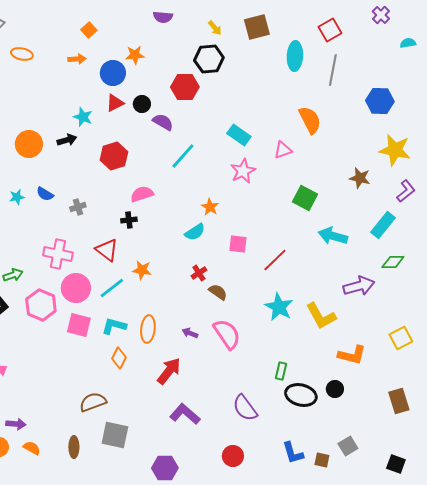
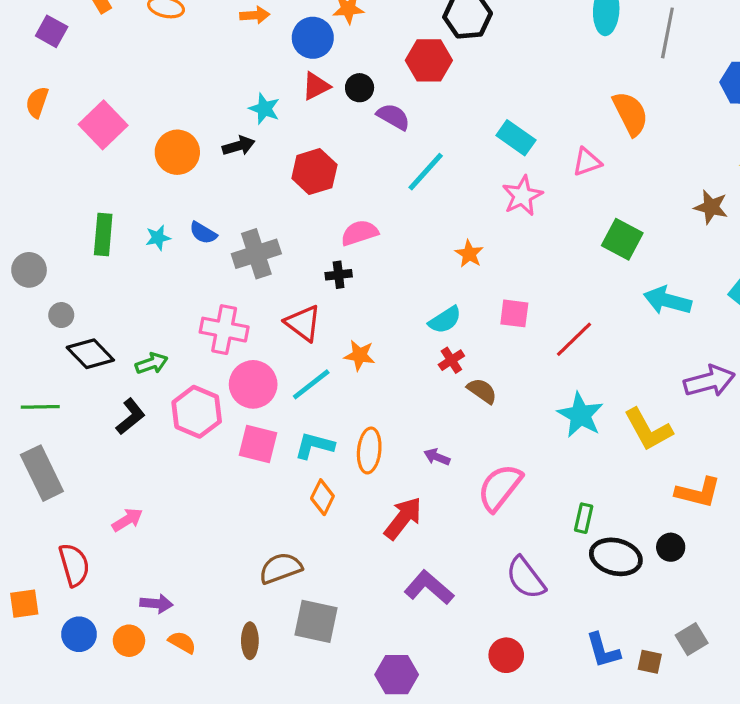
gray cross: (78, 207) -> (256, 254), size x1.8
cyan semicircle: (195, 232) -> (445, 320), moved
pink semicircle: (227, 334) -> (500, 488), moved, turned -108

